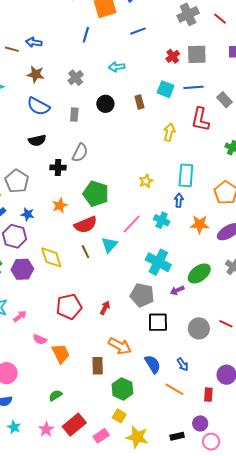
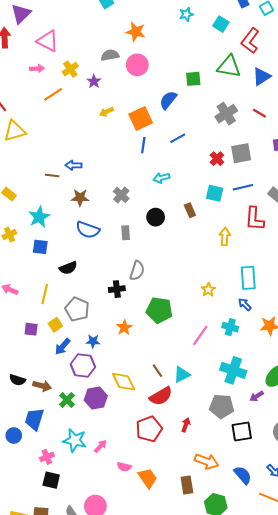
blue line: (86, 35) -> (143, 145), moved
black semicircle: (37, 140) -> (68, 268), moved
blue arrow: (179, 200) -> (245, 304), turned -40
red semicircle: (86, 225) -> (161, 396), moved
cyan triangle: (109, 245) -> (182, 375), moved, turned 30

